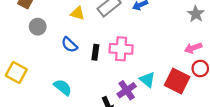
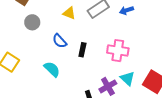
pink cross: (121, 49) -> (118, 51), moved
cyan semicircle: (63, 87) -> (52, 69), moved

